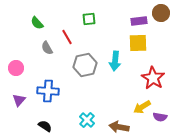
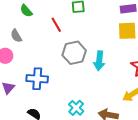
gray semicircle: (47, 48) -> (16, 36), moved
cyan arrow: (115, 61) -> (99, 61), moved

